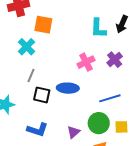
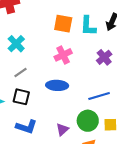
orange square: (43, 25) -> (63, 24), moved
pink cross: (86, 62) -> (63, 55), moved
gray line: (31, 75) -> (20, 73), turned 32
black square: (42, 95) -> (21, 97), moved

